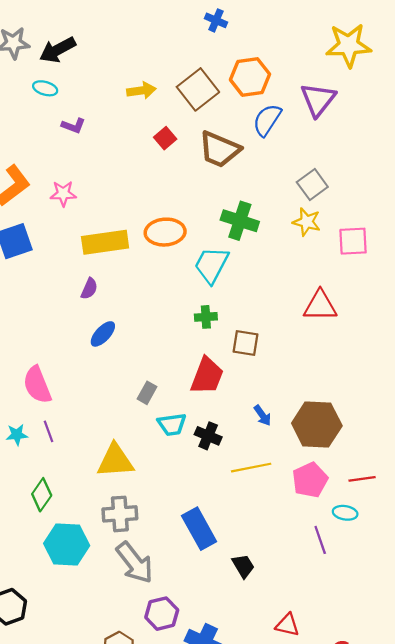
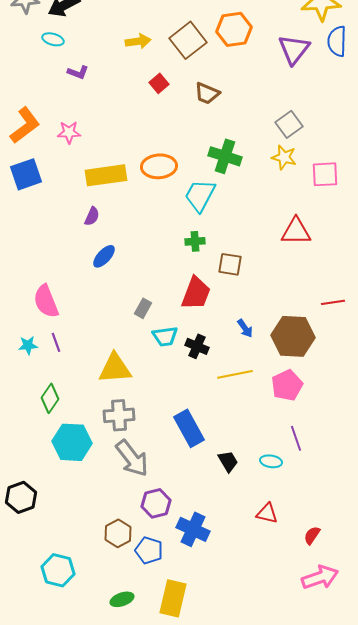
blue semicircle: (267, 120) -> (337, 41), moved, turned -32
brown trapezoid: (219, 149) -> (207, 93), size x0.7
red line: (362, 479) -> (333, 302), moved
cyan ellipse: (345, 513) -> (271, 461), moved

